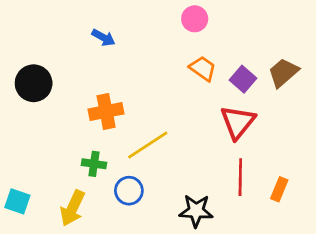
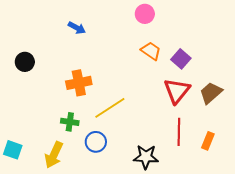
brown trapezoid: (283, 73) -> (211, 93), moved
black circle: (34, 83) -> (25, 62), size x0.7

